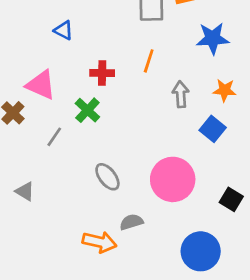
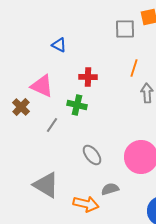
orange line: (149, 61) -> (134, 68), moved
green cross: (87, 110) -> (77, 105), turned -30
gray triangle: (25, 191) -> (46, 185), moved, size x1.8

